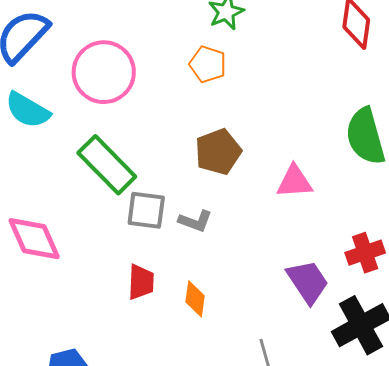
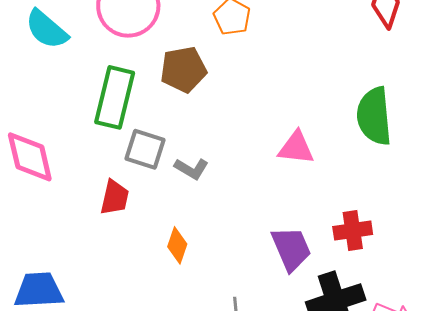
brown pentagon: (218, 152) -> (183, 69), moved
green rectangle: (107, 165) -> (115, 97), turned 48
red trapezoid: (141, 282) -> (115, 197), moved

